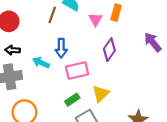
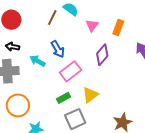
orange rectangle: (116, 13) -> (118, 28), moved
blue arrow: (61, 48) -> (58, 49), turned -36
pink rectangle: (77, 70) -> (70, 71), turned -30

